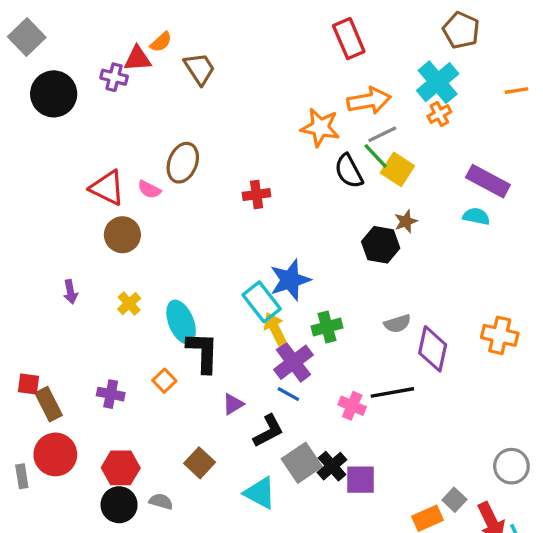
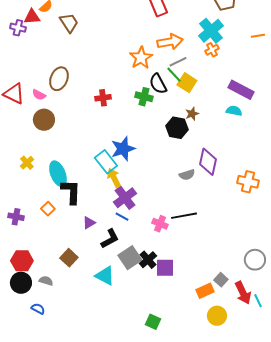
orange star: (320, 127) -> (141, 58), turned 30
brown circle: (122, 235) -> (44, 120), moved
green cross: (327, 327) -> (144, 97), moved, turned 30
purple diamond: (433, 349) -> (208, 162), moved

